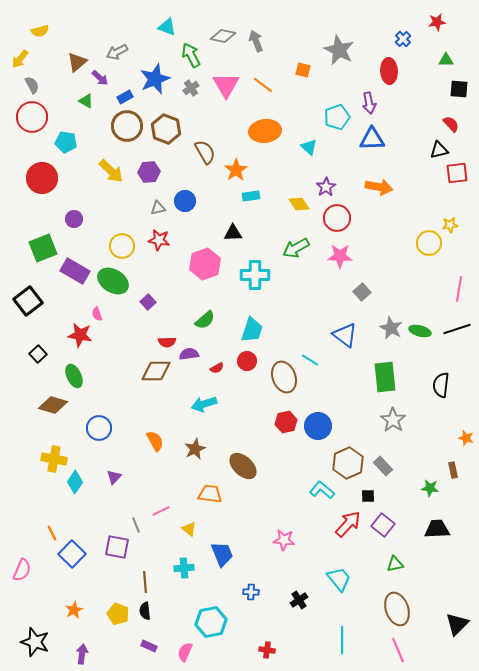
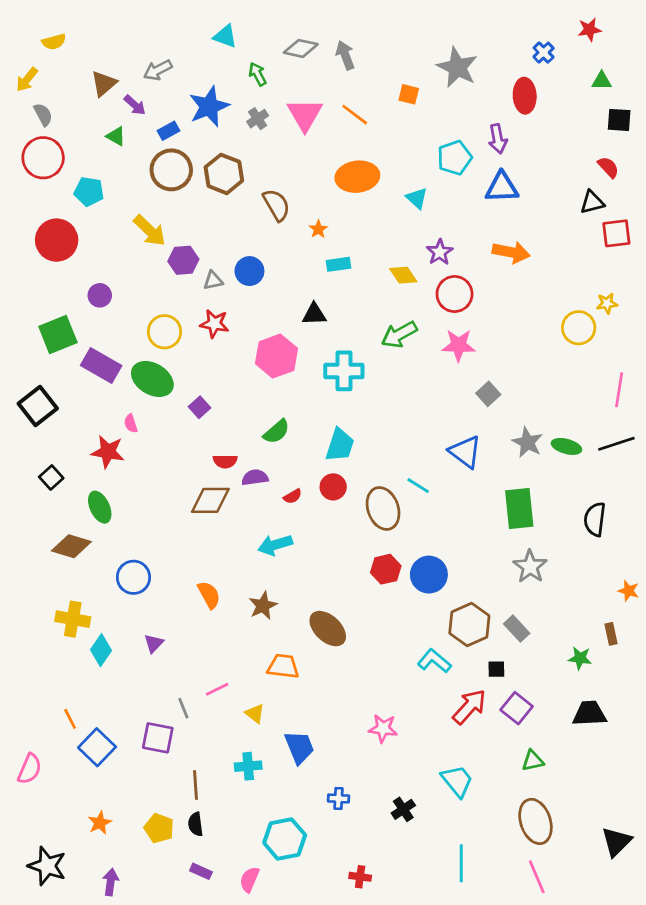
green arrow: (191, 55) -> (258, 74), size x0.7
orange star: (236, 170) -> (318, 229), size x0.6
purple hexagon: (149, 172) -> (183, 260), moved

